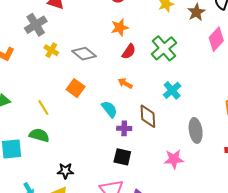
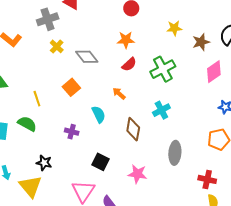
purple cross: (124, 128) -> (72, 132), moved
pink star: (174, 159) -> (137, 174), moved

